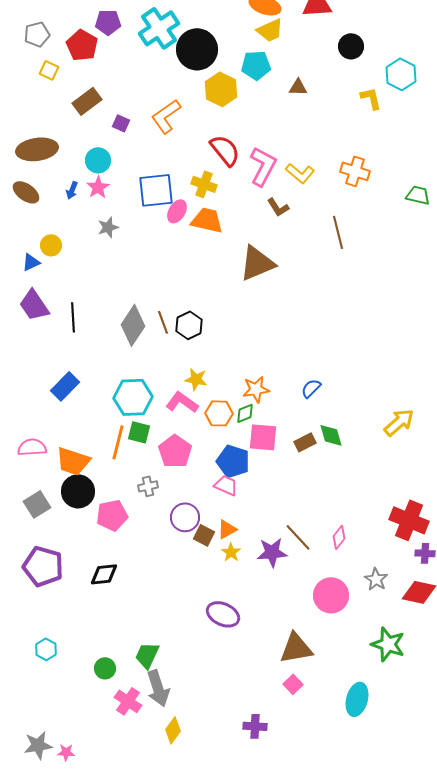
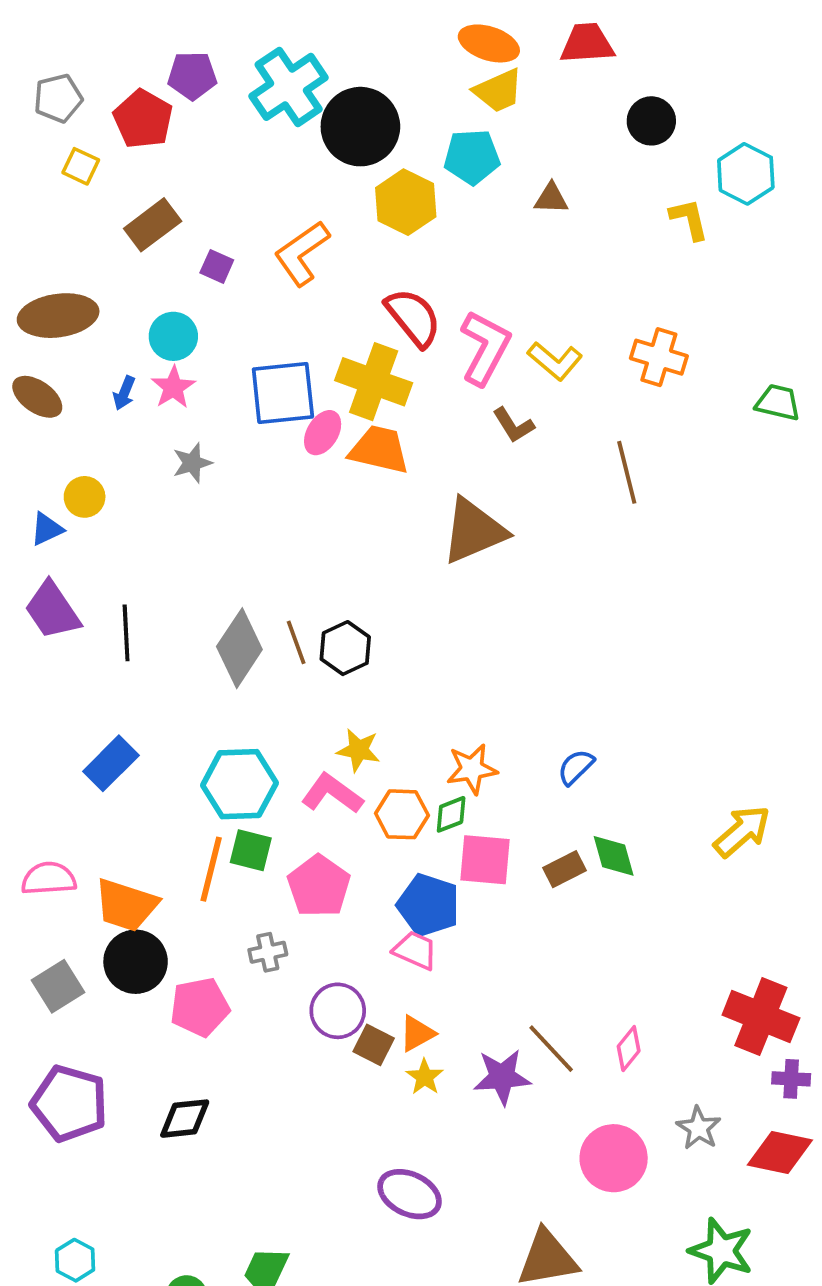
yellow cross: (204, 184) -> (374, 382), size x1.5

